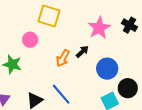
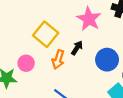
yellow square: (49, 16) -> (46, 34), moved, turned 35
pink circle: (30, 40) -> (26, 63), moved

